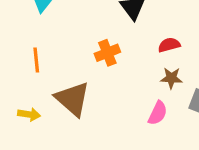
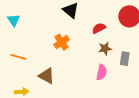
orange line: (36, 60) -> (18, 57), turned -56
brown triangle: (73, 99) -> (46, 76), size x0.7

